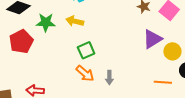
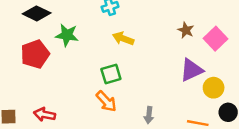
yellow arrow: (75, 21) -> (123, 39), moved
gray arrow: (109, 78) -> (149, 115), moved

